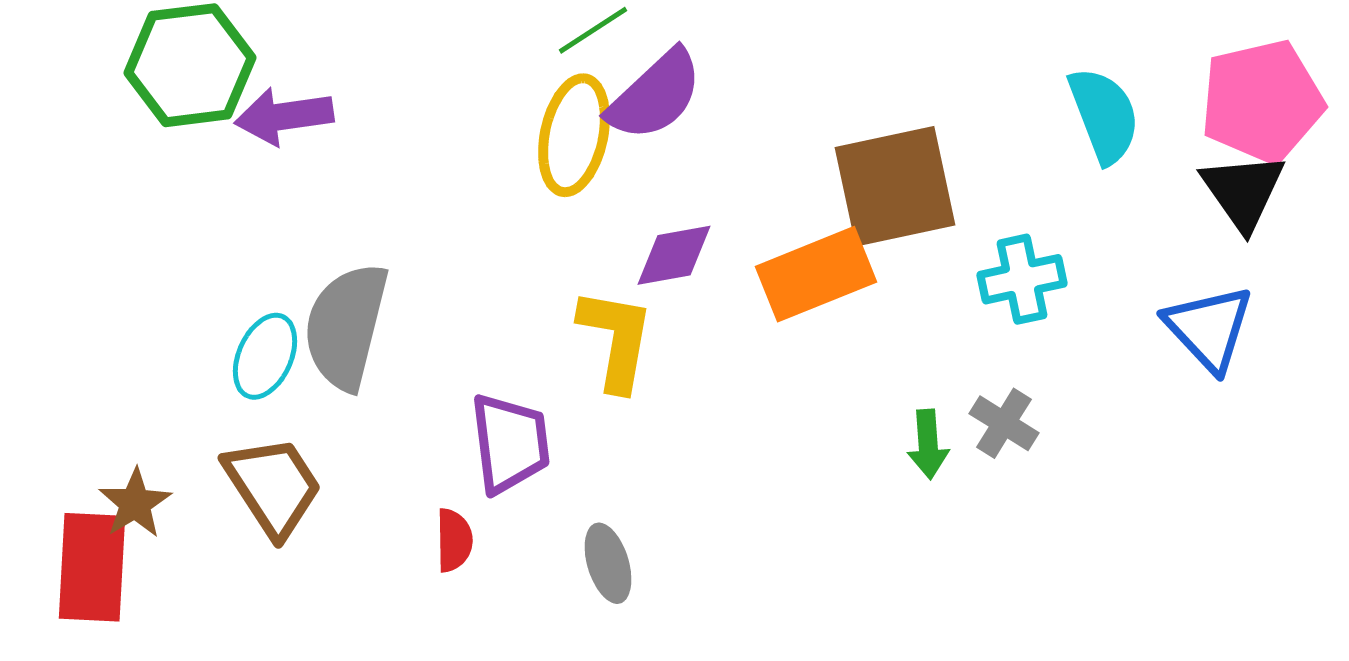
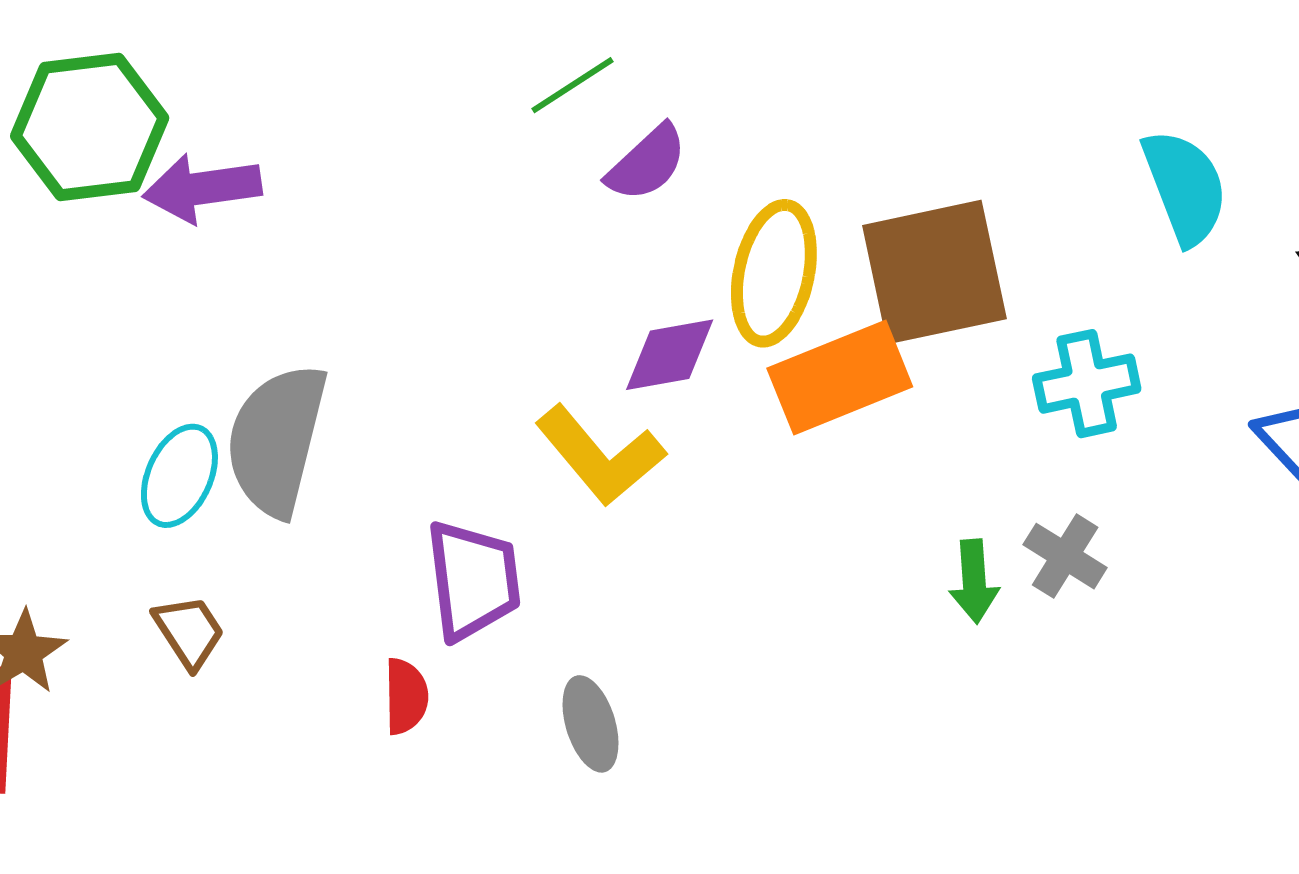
purple semicircle: (655, 95) -> (647, 163), size x0.7
yellow ellipse: (574, 135) -> (774, 273), moved
yellow L-shape: (616, 339) -> (600, 455), turned 130
brown trapezoid: (273, 486) -> (189, 632), size x0.6

